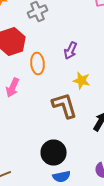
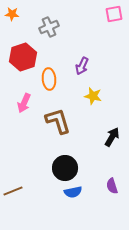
brown L-shape: (64, 106) -> (58, 121), moved

